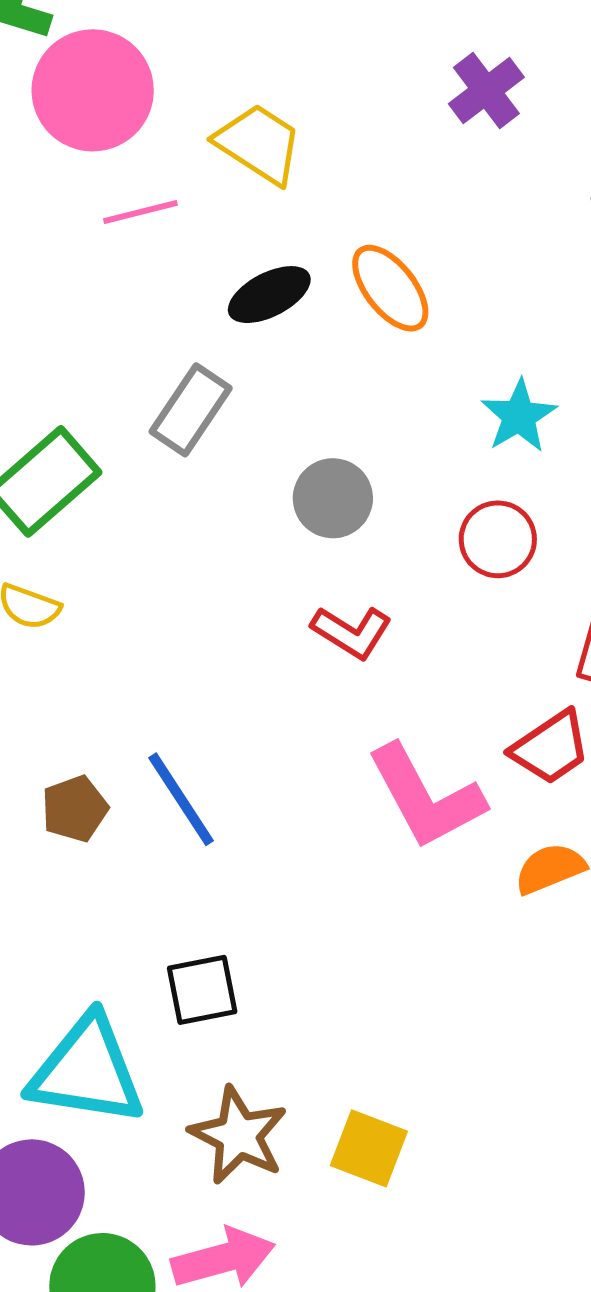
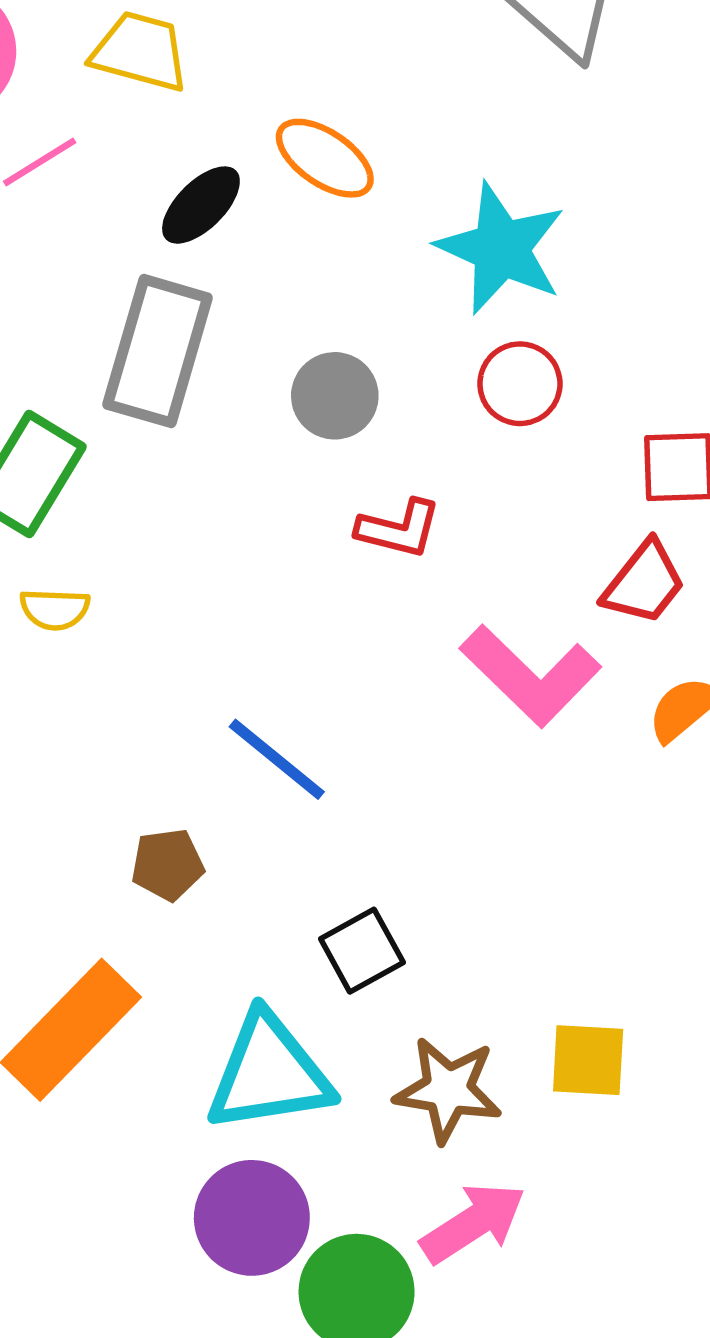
gray rectangle: (191, 410) -> (158, 351), size x1.5
cyan star: (519, 416) -> (501, 248), size x1.6
brown pentagon: (75, 809) -> (168, 865), moved, turned 30

